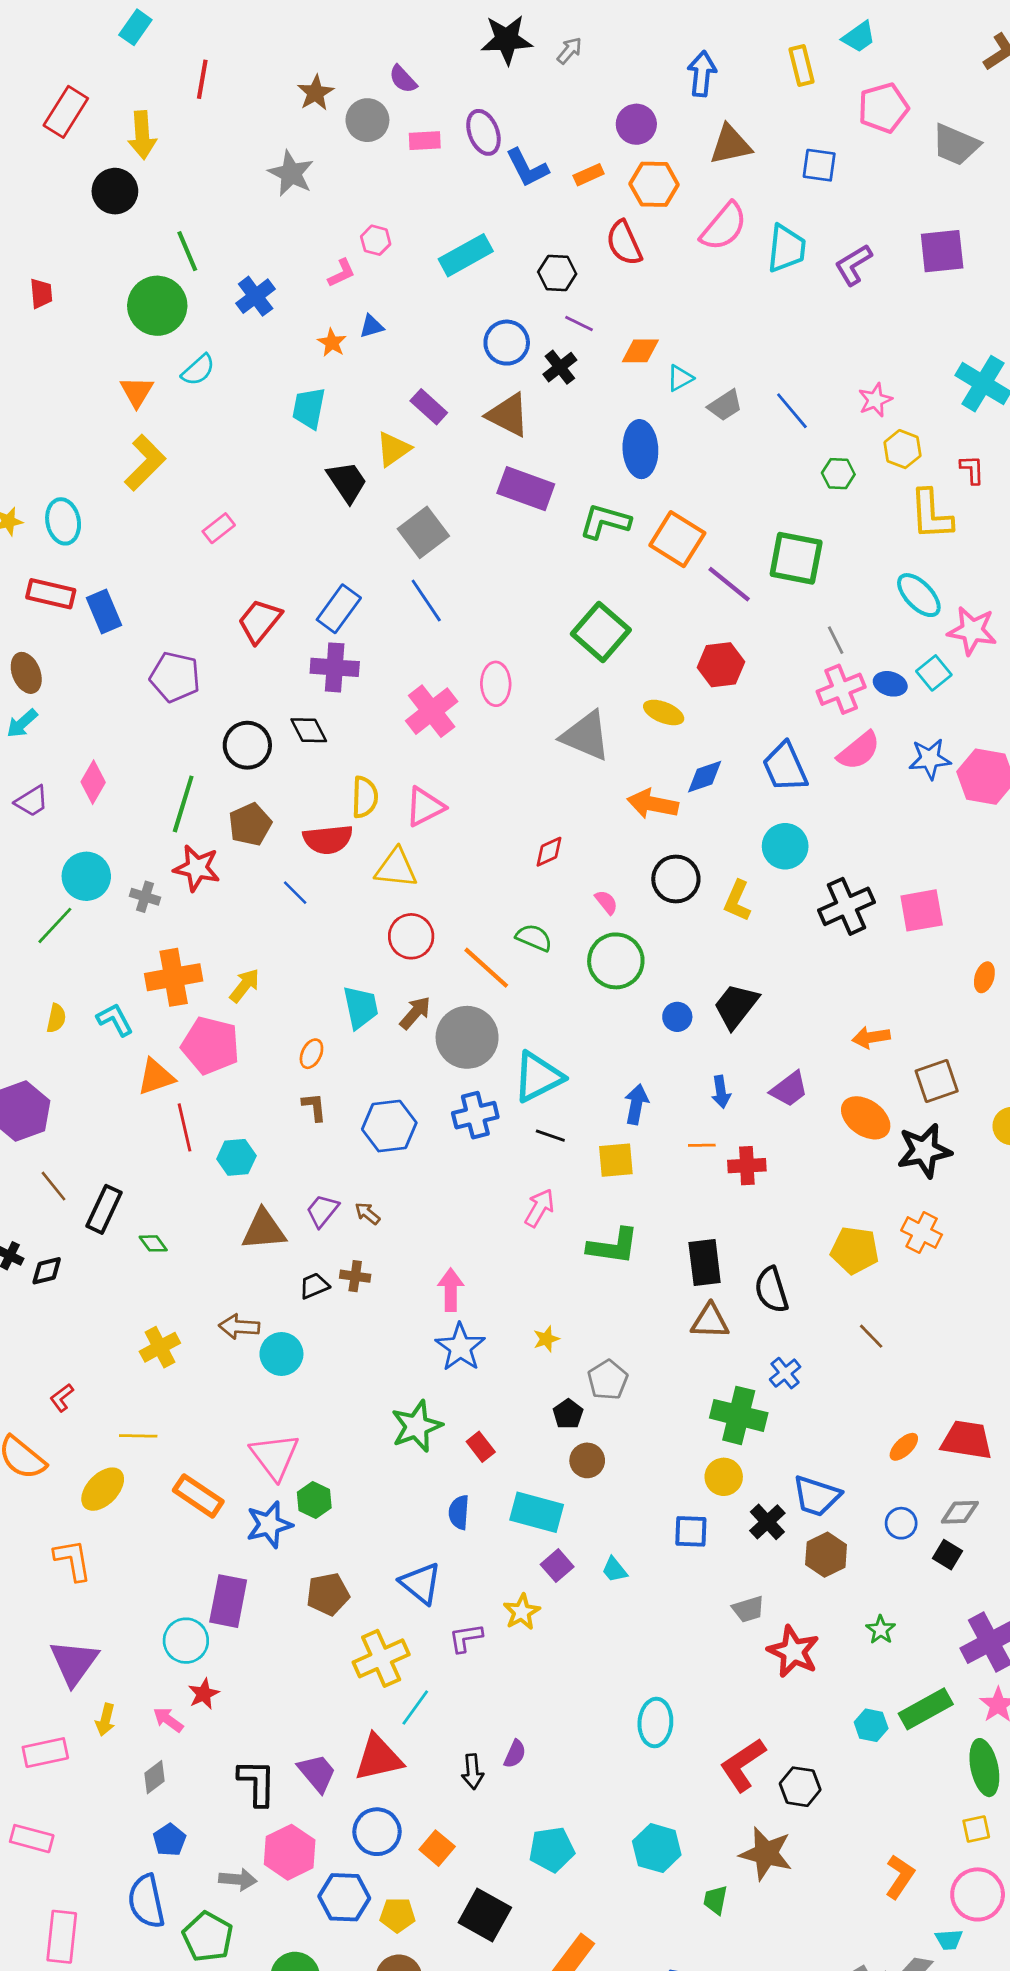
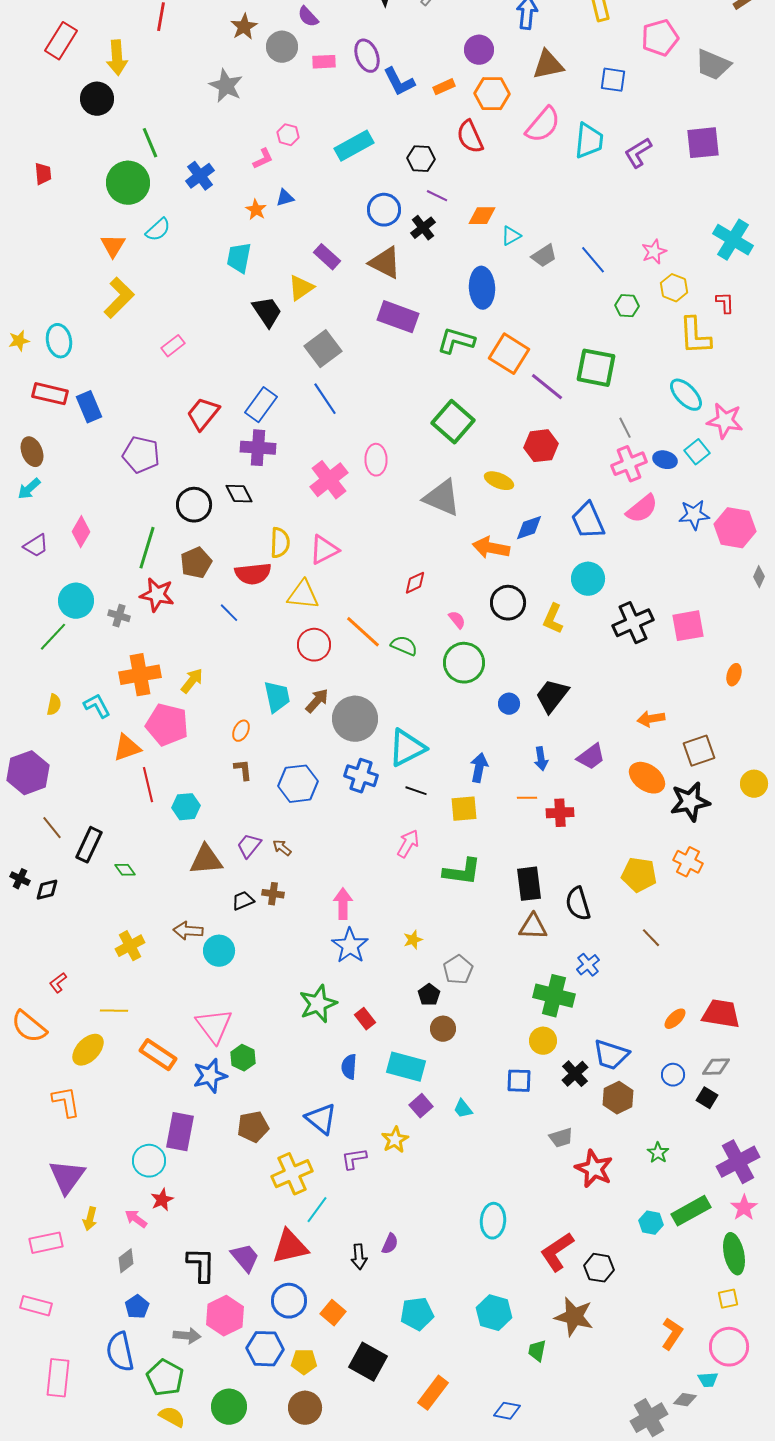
orange line: (486, 968) -> (363, 632), moved
blue cross: (475, 1115) -> (361, 776), turned 32

